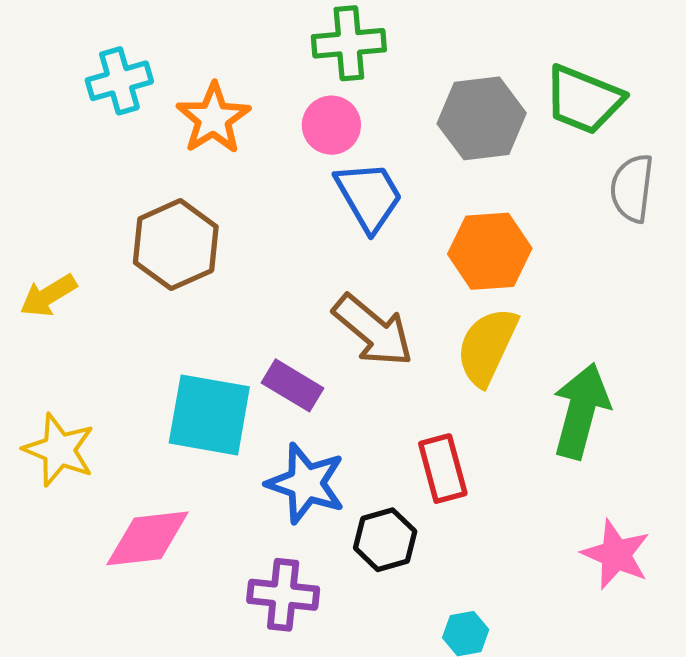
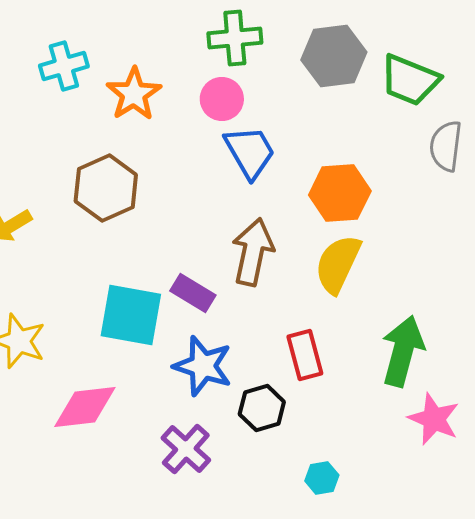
gray hexagon: (482, 118) -> (334, 56), moved
brown arrow: (373, 330) -> (253, 252), turned -118
green arrow: (581, 411) -> (403, 351), moved
purple cross: (283, 595) -> (186, 449), turned 36

